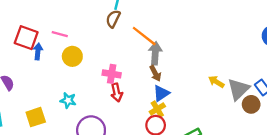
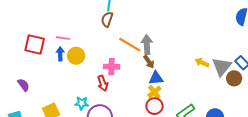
orange line: (144, 36) -> (130, 45), moved
blue arrow: (38, 51) -> (60, 54), moved
red arrow: (117, 92) -> (103, 83), moved
blue triangle: (161, 93) -> (156, 78), turned 35
cyan star: (68, 100) -> (82, 103), moved

